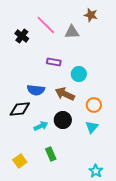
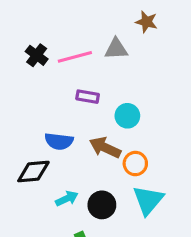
pink line: (46, 25) -> (75, 57), moved, turned -60
orange circle: (94, 105) -> (135, 164), moved
black circle: (63, 120) -> (102, 205), moved
cyan triangle: (92, 127) -> (148, 200), size x1.5

